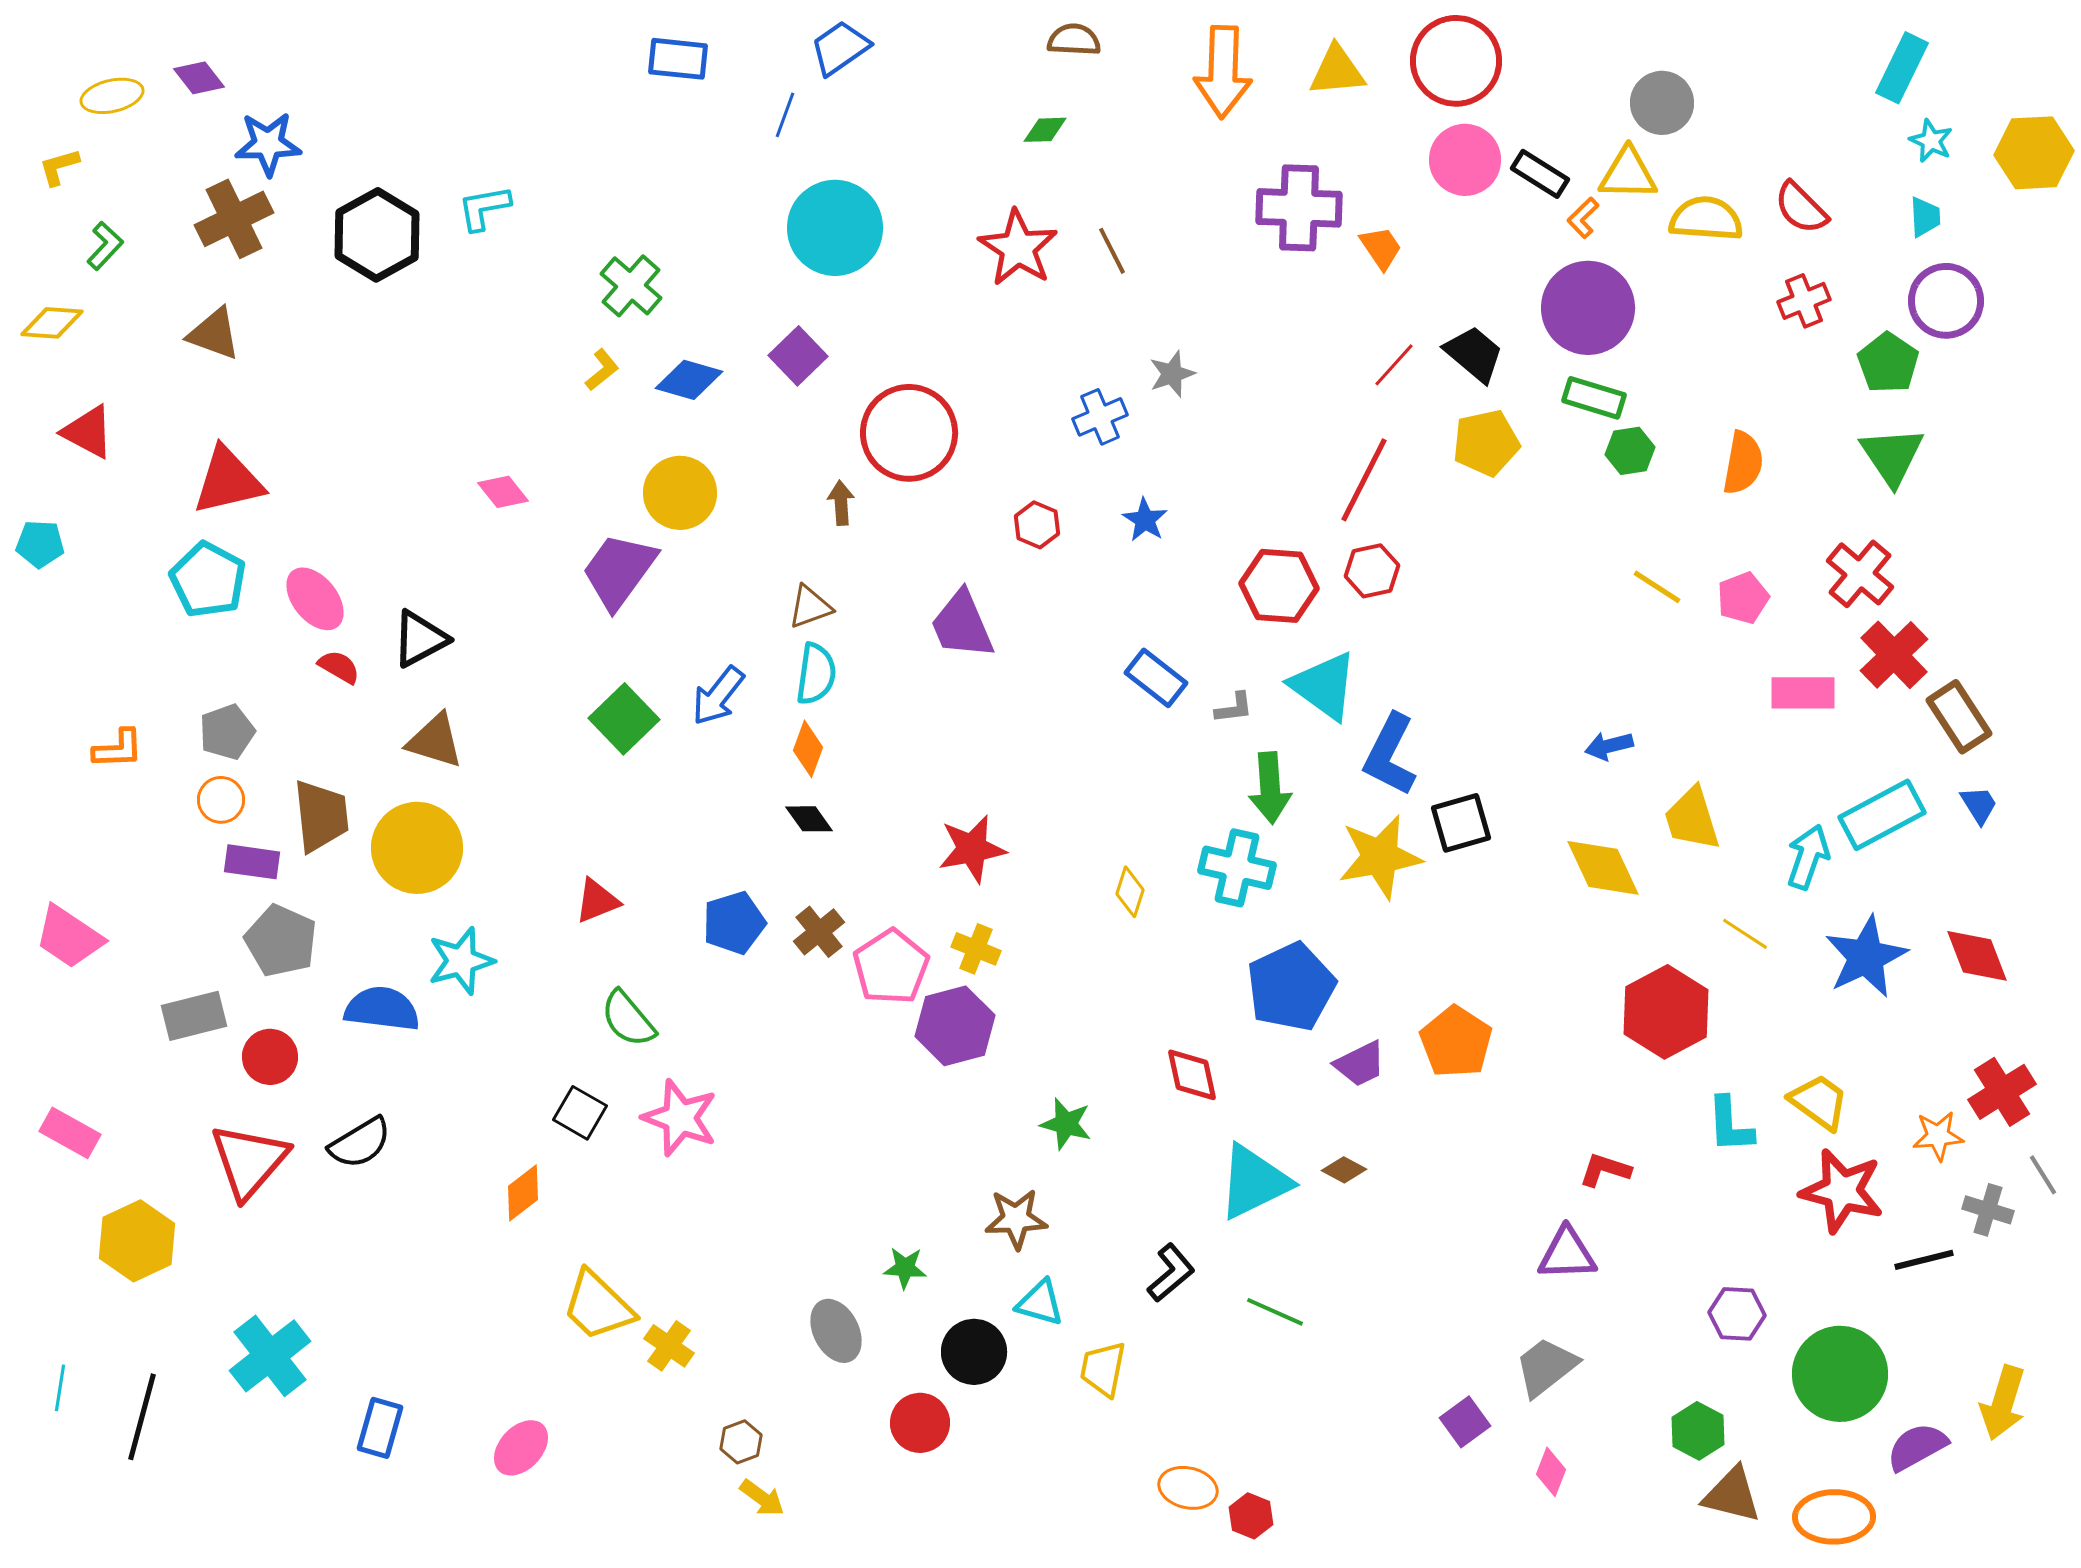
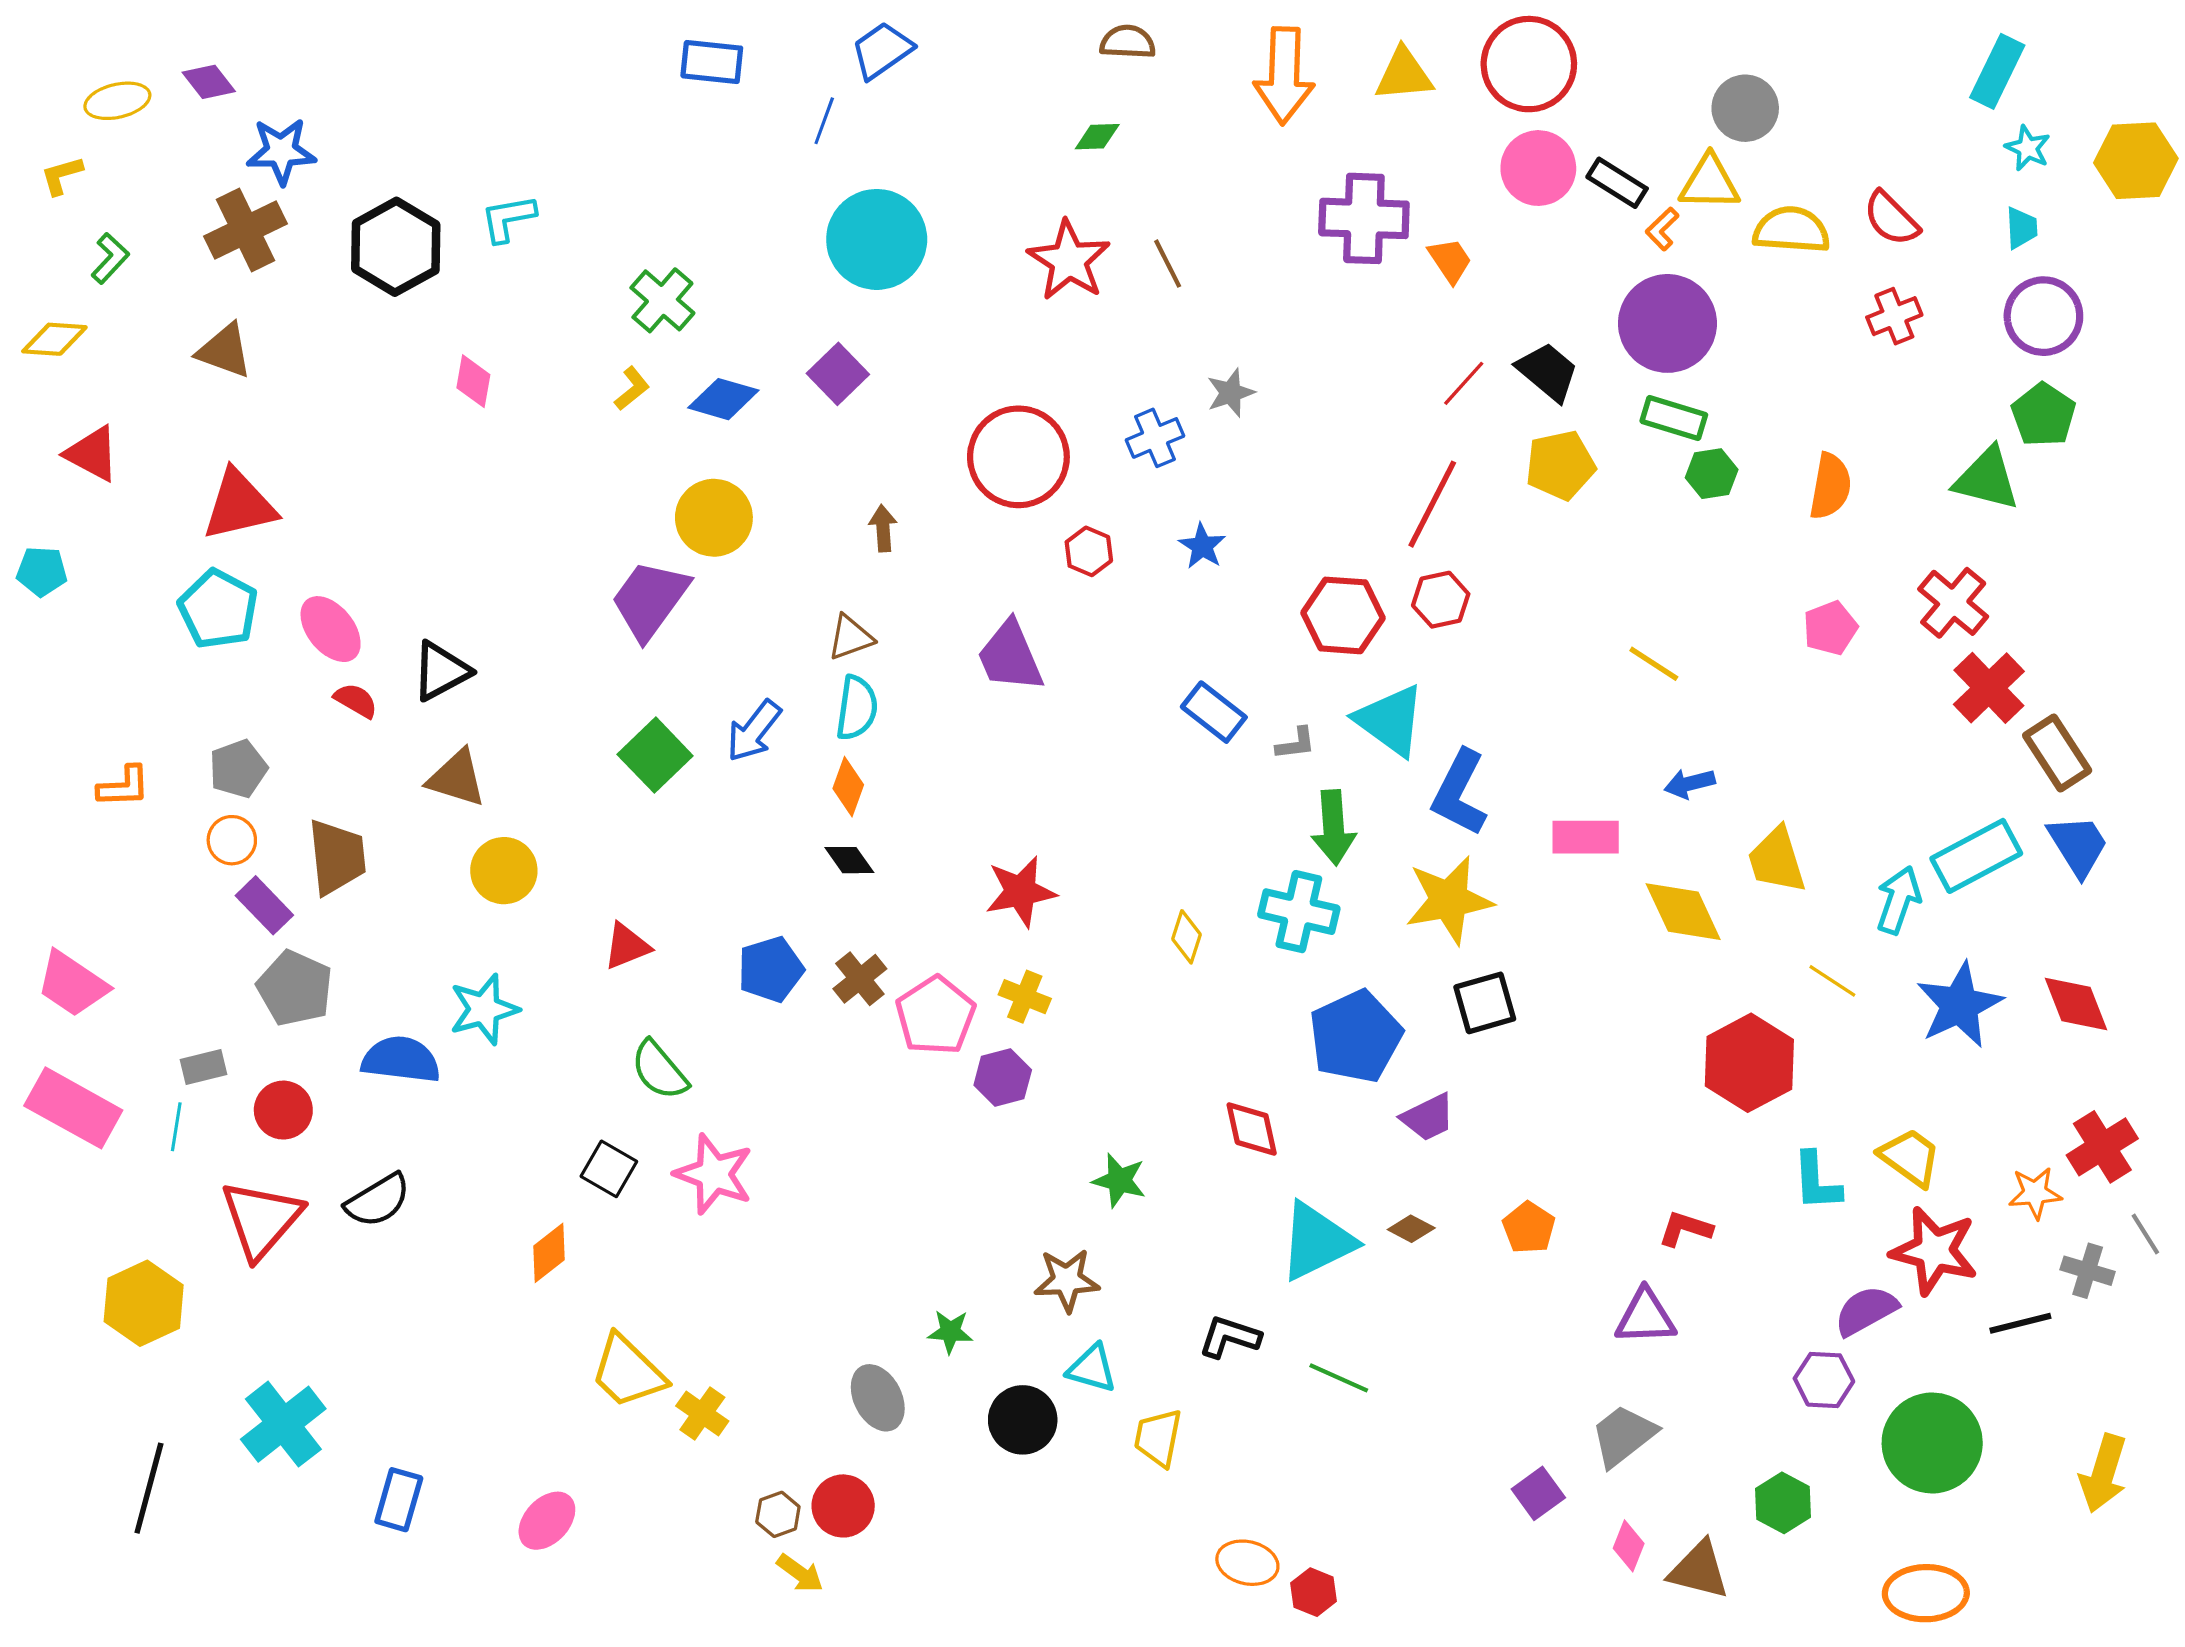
green pentagon: (1888, 363) -> (2043, 415), moved
red circle: (909, 433) -> (1018, 457), moved
green triangle: (1892, 456) -> (1987, 479), turned -42
pink diamond: (503, 492) -> (473, 381), moved, turned 48
yellow line: (1657, 587) -> (1654, 664), moved
pink rectangle: (1803, 693) -> (1586, 837), moved
blue trapezoid: (1979, 805) -> (2078, 845), size x1.6
black square: (1461, 823) -> (1485, 1003), moved
yellow circle: (417, 848) -> (504, 871), moved, size x0.7
purple rectangle: (252, 862) -> (264, 905), turned 38
gray rectangle: (194, 1016) -> (204, 1067), size x0.7
purple hexagon: (955, 1026) -> (1003, 1078), size x0.7
orange pentagon: (1456, 1042) -> (1529, 1228), moved, size x0.7
pink rectangle: (70, 1133) -> (73, 1108), moved, size x1.5
black L-shape: (1171, 1273) -> (1230, 1337), turned -122
cyan line: (60, 1388) -> (176, 1127), moved
red circle: (920, 1423) -> (843, 1506), moved
purple semicircle: (1917, 1447) -> (1866, 1311), moved
brown triangle: (1732, 1495) -> (1699, 1570), moved

